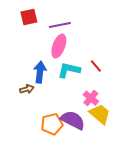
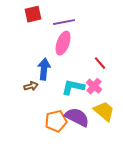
cyan L-shape: (69, 70) -> (73, 87), moved
pink cross: (91, 98) -> (94, 86), moved

